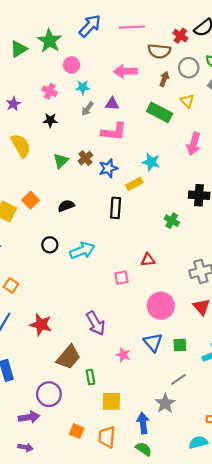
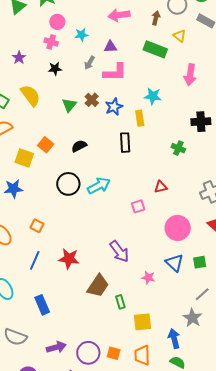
pink circle: (72, 65) -> (57, 22), moved
gray arrow: (88, 109) -> (89, 63), moved
yellow rectangle: (134, 184) -> (140, 118), turned -63
black circle: (50, 245) -> (68, 184), size x1.5
purple circle: (49, 394) -> (88, 353), moved
purple arrow: (29, 417) -> (56, 347), moved

